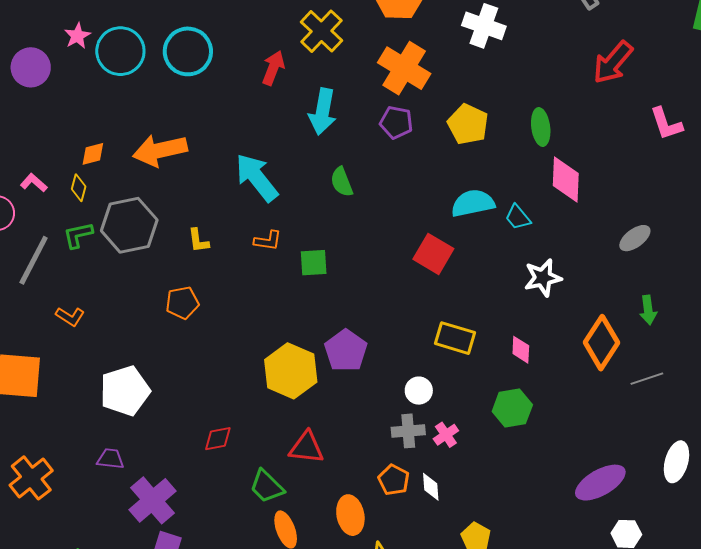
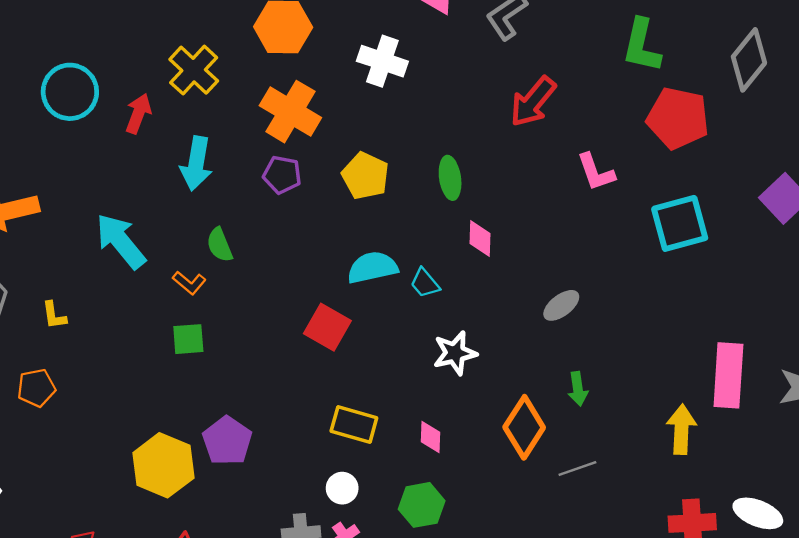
cyan circle: (188, 51) -> (70, 92), moved
pink diamond: (566, 180) -> (480, 238), size x0.7
orange L-shape: (268, 241) -> (189, 283), moved, turned 32
white circle: (419, 391) -> (342, 488), moved

